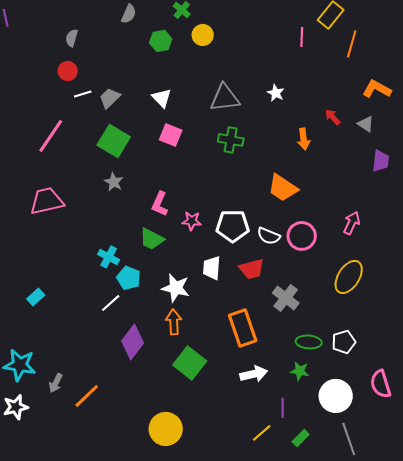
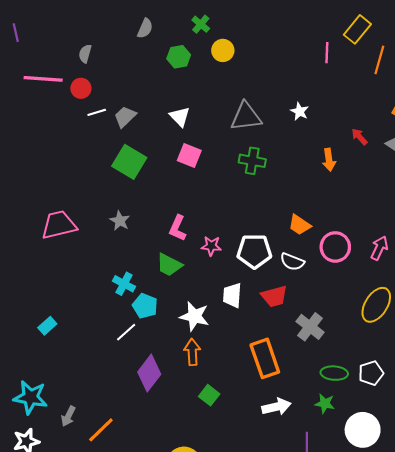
pink line: (51, 136) -> (43, 79), moved, turned 60
gray star: (114, 182) -> (120, 221), moved
orange trapezoid: (283, 188) -> (300, 225), moved, size x0.7
pink circle: (302, 236) -> (335, 247), moved
green square: (190, 363) -> (209, 395), size x0.6

